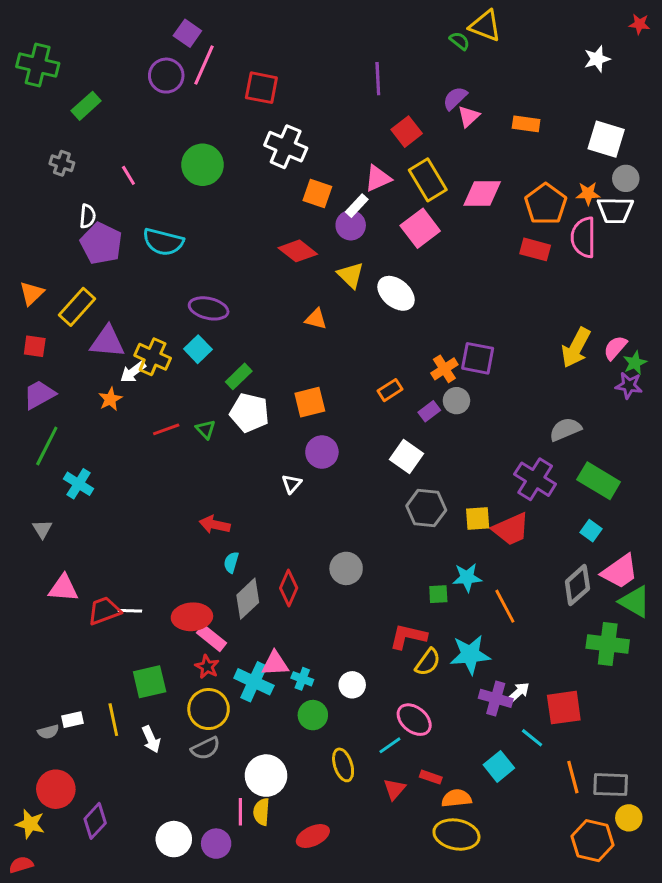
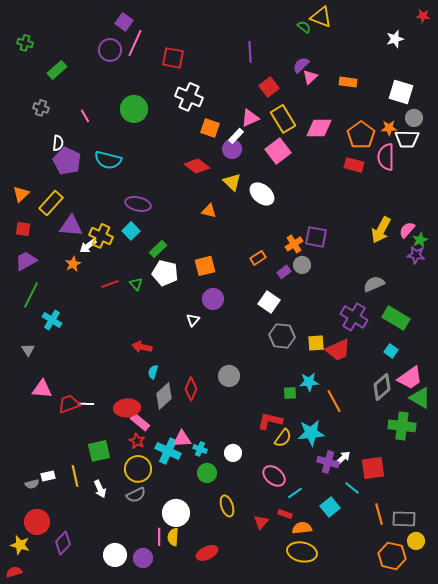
green cross: (38, 65) -> (25, 43), size x0.6
cyan line: (390, 745) -> (295, 493), moved

